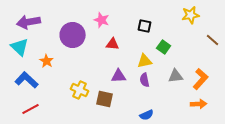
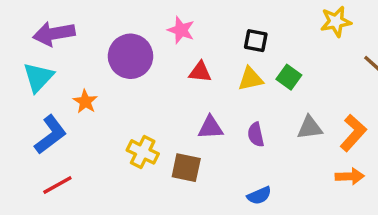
cyan triangle: (20, 47) -> (38, 77), turned 30
yellow triangle: (145, 61) -> (251, 79), moved
blue L-shape: (27, 80) -> (50, 135), turned 100

